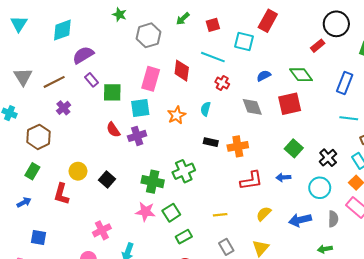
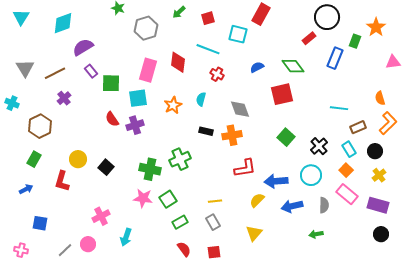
blue rectangle: (345, 83) -> (335, 58), moved
gray diamond: (252, 107) -> (240, 109), moved
blue arrow: (283, 177) -> (276, 181), moved, size x1.6
gray rectangle: (226, 247) -> (213, 222), moved

